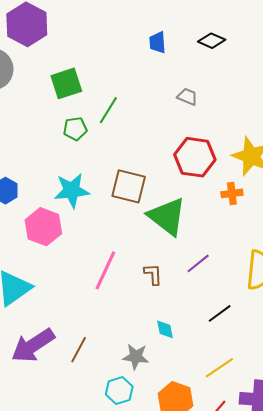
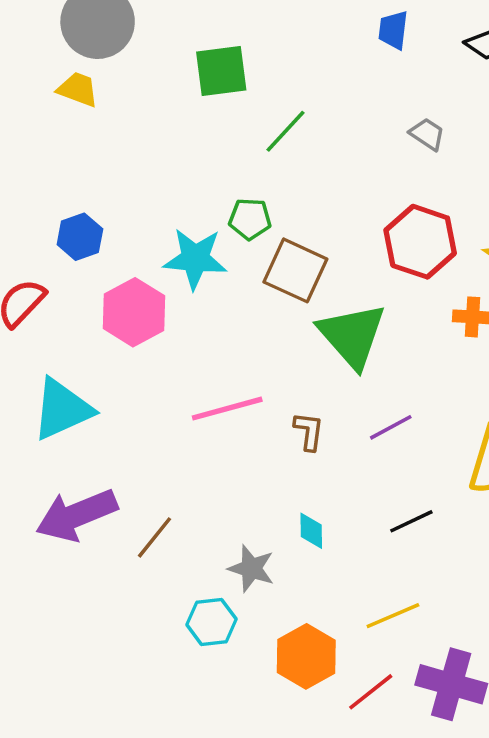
green pentagon: (75, 129) -> (250, 219), moved
pink line: (105, 270) -> (227, 409), turned 39

